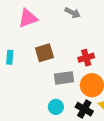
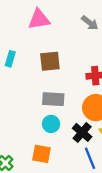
gray rectangle: (64, 78) -> (53, 99), moved

